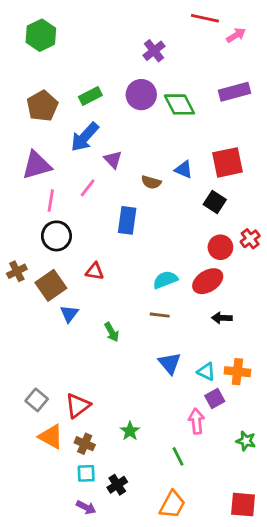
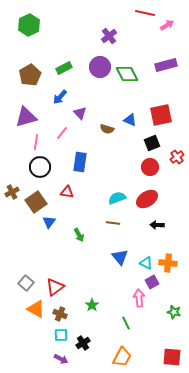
blue arrow: (85, 137) -> (60, 97), size x0.7
black square: (215, 202) -> (152, 143), turned 35
blue rectangle: (127, 220) -> (80, 162), moved
red cross: (250, 239) -> (177, 157), moved
red circle: (220, 247) -> (150, 167), moved

